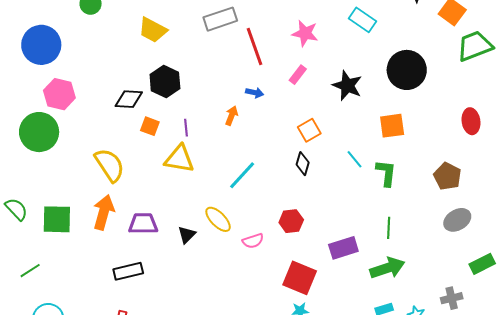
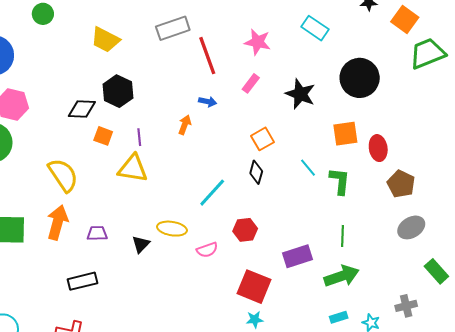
red ellipse: (471, 121) -> (378, 148), moved
cyan line: (242, 175) -> (212, 193), moved
yellow ellipse: (218, 219) -> (172, 229), turned -36
purple trapezoid: (143, 224) -> (97, 233), size x0.7
green rectangle: (482, 264) -> (436, 271), turned 75

